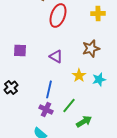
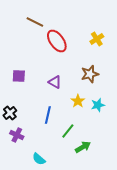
yellow cross: (98, 13) -> (97, 39), turned -32
red ellipse: (58, 15) -> (57, 41), turned -55
purple cross: (46, 109) -> (17, 135), moved

